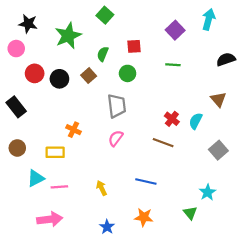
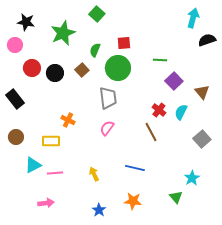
purple square: (175, 30) -> (174, 81), moved
black semicircle: (226, 59) -> (207, 40), moved
green circle: (128, 73) -> (118, 68), size x1.6
brown line: (163, 143) -> (151, 132), turned 42
pink arrow: (50, 219) -> (46, 203), size x0.7

